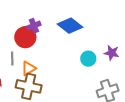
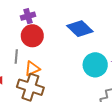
purple cross: (34, 26) -> (28, 16), moved
cyan circle: (88, 59) -> (95, 65), size x1.5

